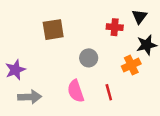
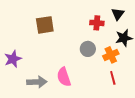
gray circle: (89, 58) -> (88, 49), moved
red line: (109, 92) -> (113, 78), moved
gray arrow: (30, 97) -> (37, 82), moved

